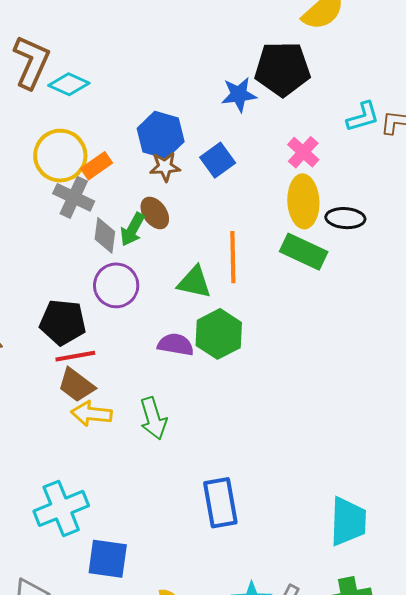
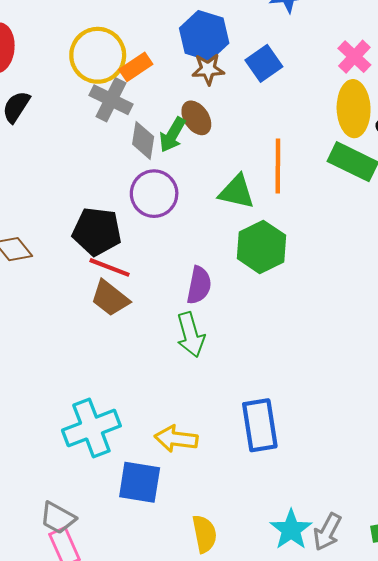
purple semicircle: (176, 345) -> (199, 285), moved, turned 90
red line: (75, 356) -> (109, 267), turned 30
yellow arrow: (91, 414) -> (176, 439), moved

